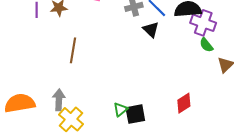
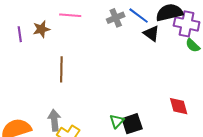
black triangle: (151, 30) -> (151, 33), moved
red diamond: (184, 103) -> (179, 106), turned -65

